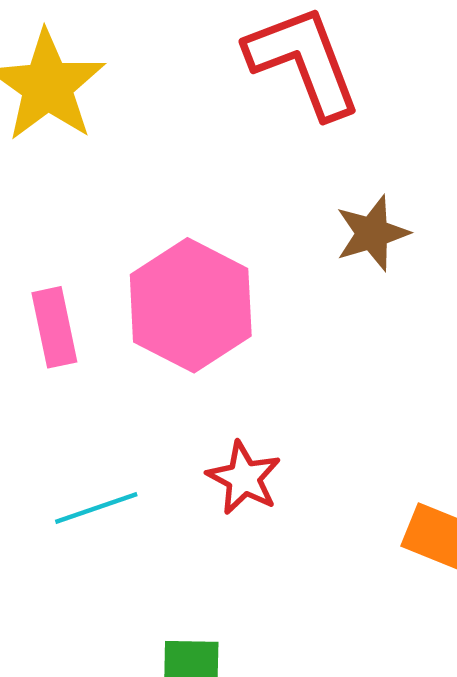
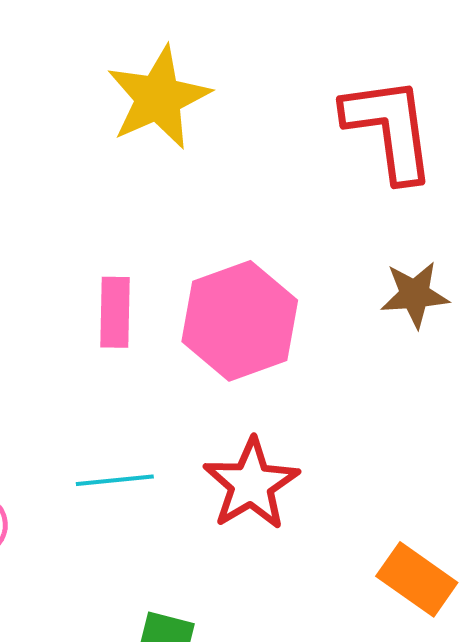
red star: (244, 478) -> (251, 484), size x1.4

